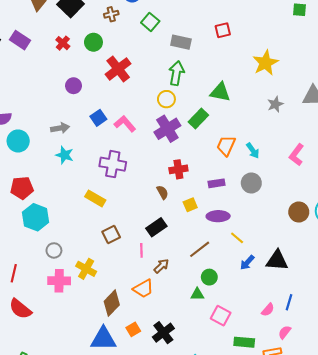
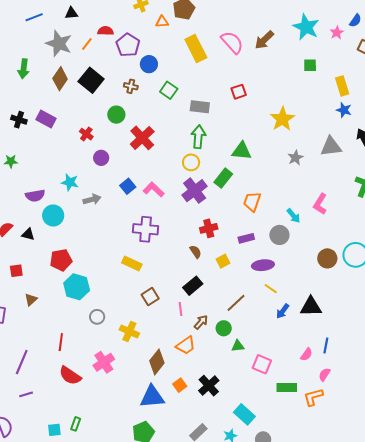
brown cross: (111, 14) -> (131, 86), turned 32
red cross: (63, 43) -> (86, 134), moved
cyan arrow: (253, 151) -> (293, 216), moved
cyan star: (65, 155) -> (70, 182), moved
purple ellipse: (218, 216) -> (263, 265), moved
green circle: (209, 277) -> (224, 328), moved
pink cross: (59, 281) -> (104, 362), moved, turned -30

